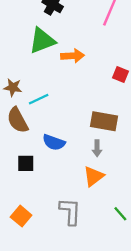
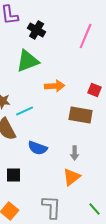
orange arrow: (73, 56) -> (55, 86), moved
brown rectangle: (104, 121) -> (81, 115), moved
black square: (26, 163) -> (14, 175), moved

